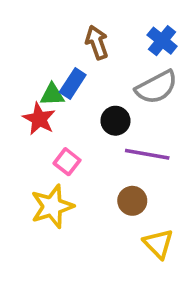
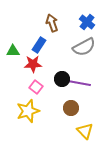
green triangle: (52, 95) -> (13, 51), moved
red star: (39, 119) -> (33, 64), moved, turned -30
black circle: (115, 121) -> (62, 79), moved

